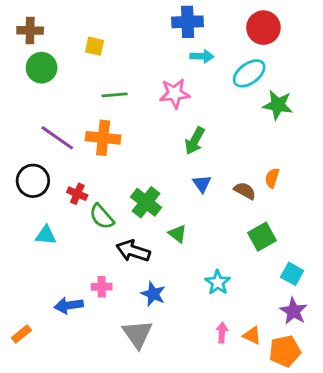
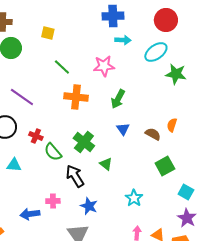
green line: (115, 95) -> (62, 67), turned 48
orange cross: (103, 138) -> (76, 97), moved
black arrow: (133, 251) -> (75, 176), turned 40

